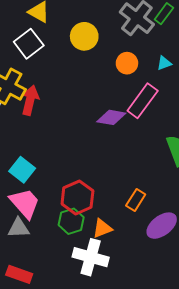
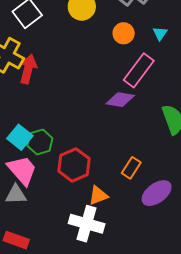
cyan triangle: (164, 63) -> (160, 33), turned -35
purple diamond: (111, 117) -> (120, 100), moved
green hexagon: (71, 221) -> (40, 142), moved

